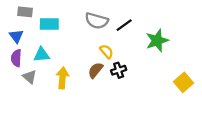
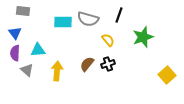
cyan rectangle: (49, 24) -> (63, 22), moved
black line: (124, 25) -> (119, 15), moved, turned -35
yellow semicircle: (106, 52) -> (108, 40), moved

